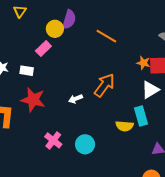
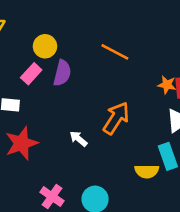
purple semicircle: (69, 19) -> (62, 73), moved
white arrow: (76, 99) -> (78, 139), turned 64
red star: (33, 100) -> (22, 143), turned -30

